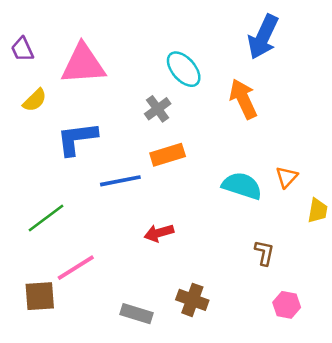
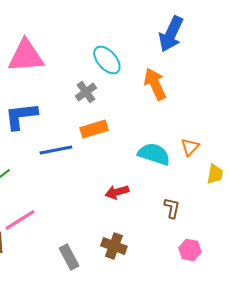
red arrow: (159, 233) -> (117, 192), moved
gray rectangle: (136, 314) -> (69, 257), turned 45

